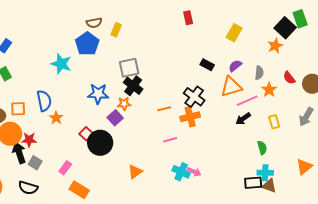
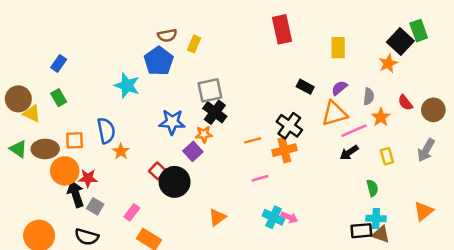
red rectangle: (188, 18) -> (282, 29), size x1.6
yellow rectangle: (234, 33) -> (338, 48), turned -30

